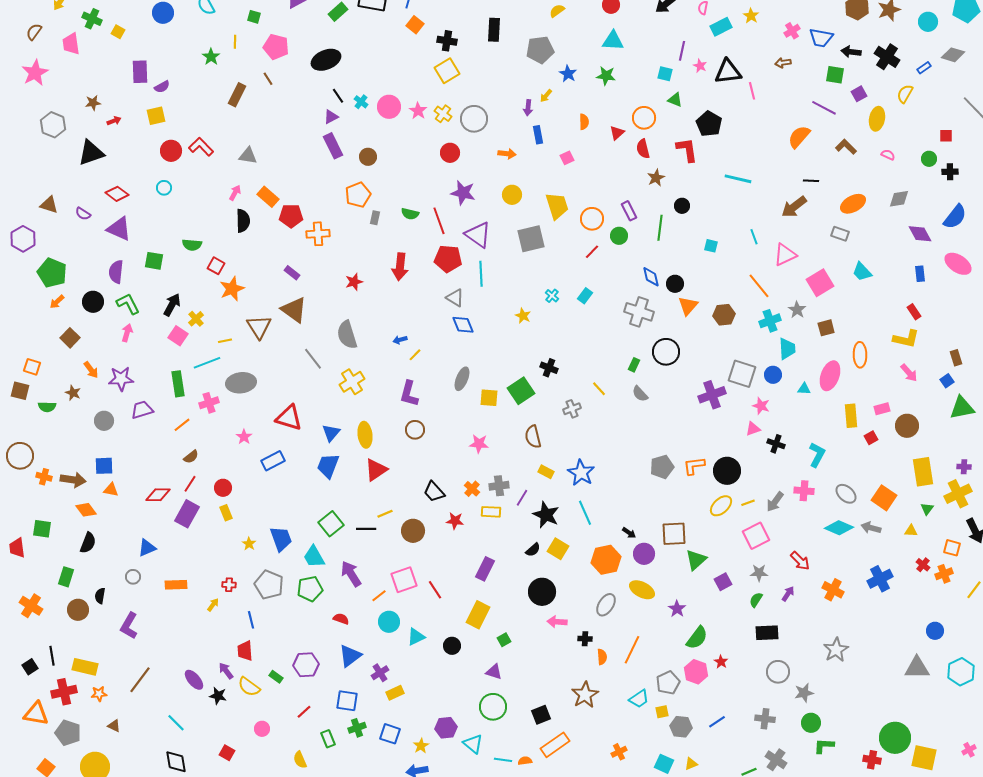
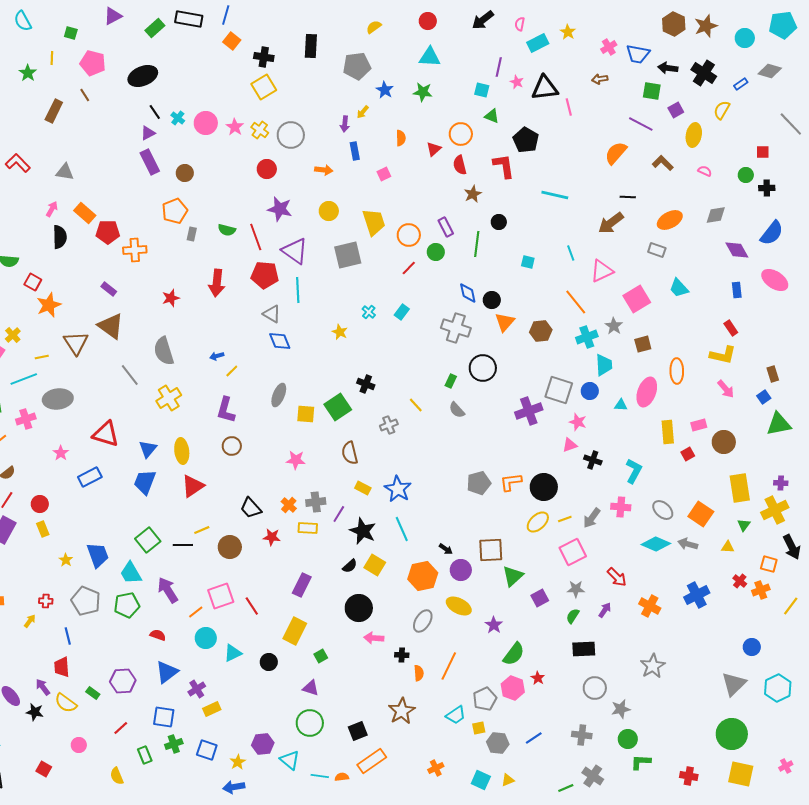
gray triangle: (917, 668) -> (734, 684), turned -44
green circle: (895, 738) -> (732, 734), moved

